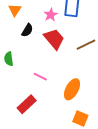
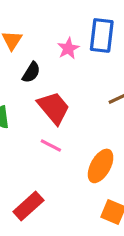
red trapezoid: (54, 39) -> (54, 108), moved
red rectangle: (27, 104) -> (28, 206), moved

